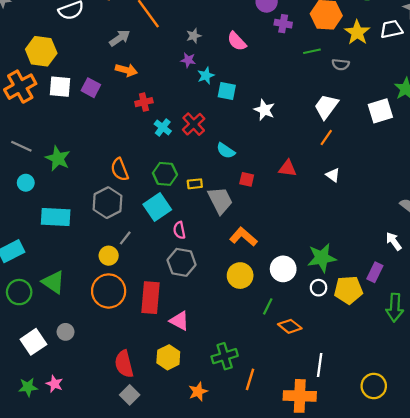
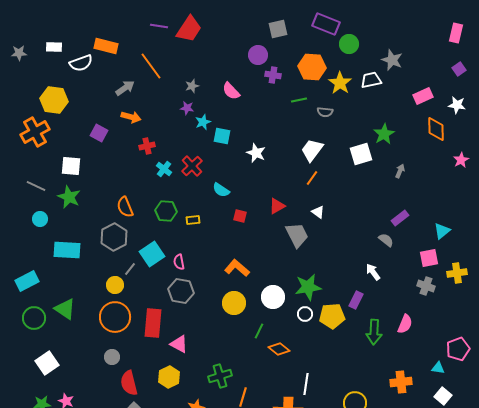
white square: (60, 87) -> (71, 166), moved
red triangle: (288, 168) -> (277, 206), turned -36
gray trapezoid: (220, 200) -> (297, 235), moved
cyan square: (157, 207) -> (152, 254), moved
gray circle: (66, 332) -> (112, 357), moved

